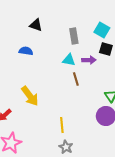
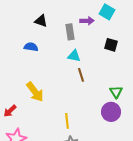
cyan square: (102, 30) -> (107, 12), moved
gray rectangle: (74, 36) -> (70, 32), moved
purple arrow: (89, 60) -> (87, 21), moved

